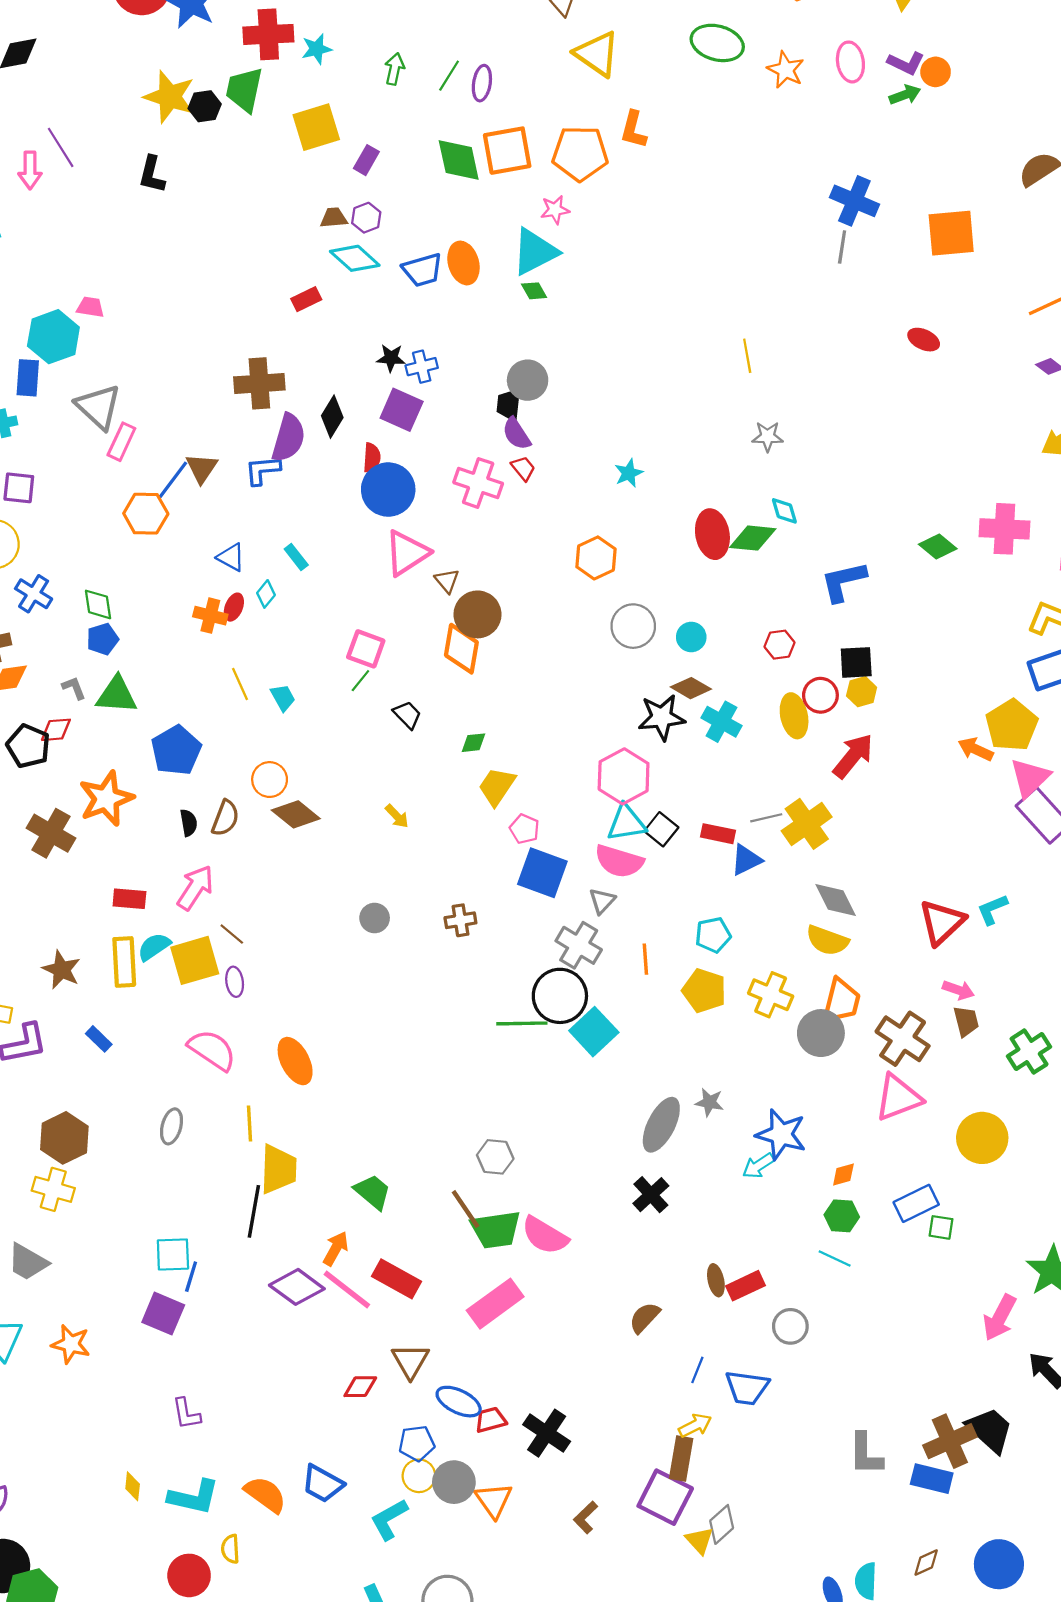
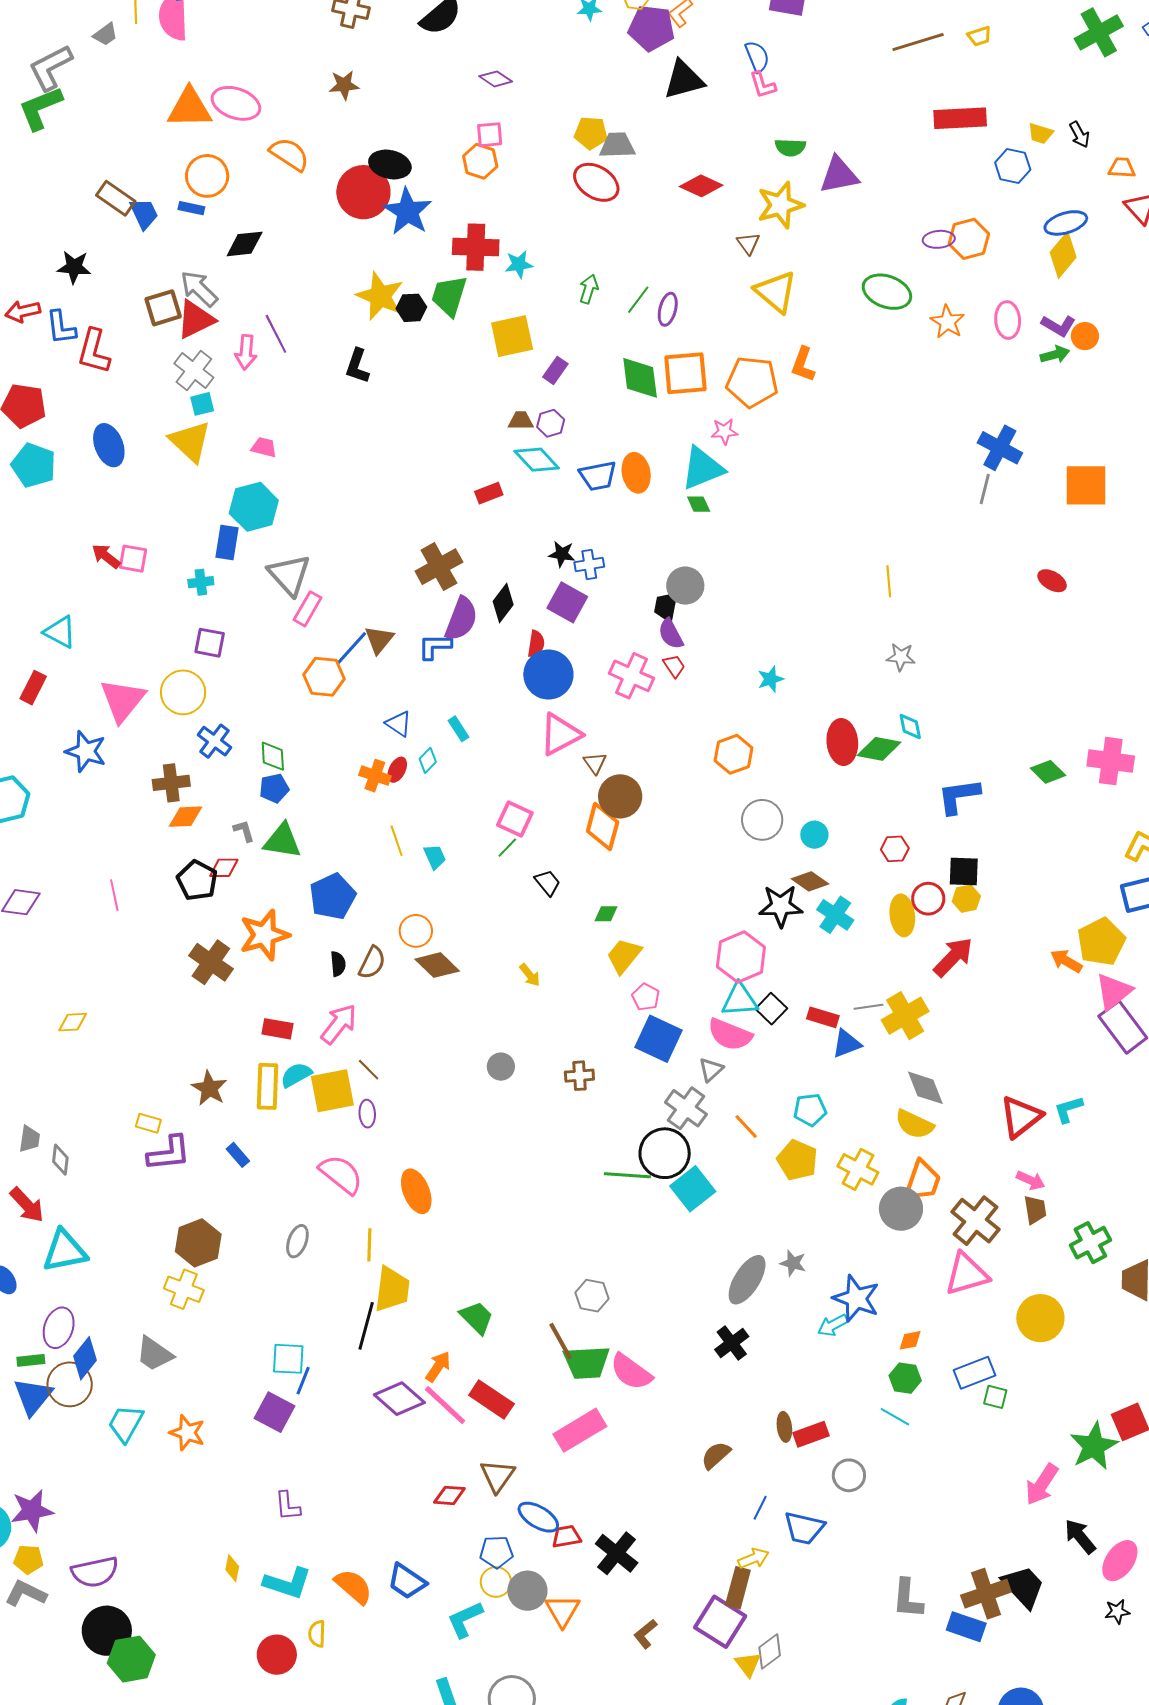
pink trapezoid: (90, 307) -> (264, 447), moved
brown cross: (259, 383) -> (439, 567), turned -30
orange line: (645, 959) -> (746, 1126), turned -44

